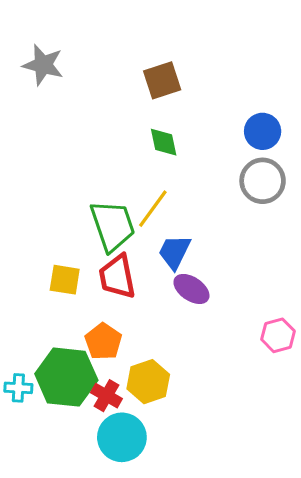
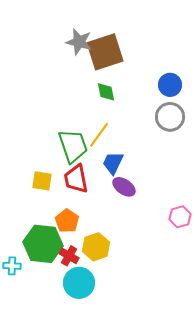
gray star: (43, 65) -> (79, 42), moved
brown square: (162, 80) -> (105, 52), size x1.5
cyan cross: (18, 388) -> (12, 266), moved

